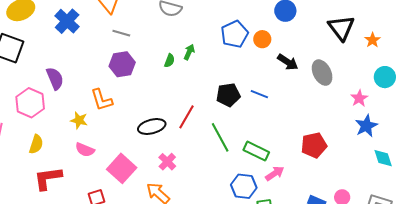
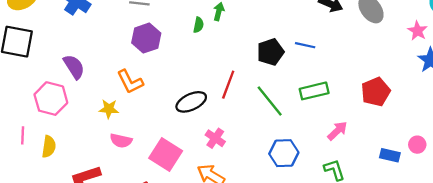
yellow semicircle: (36, 144) -> (49, 147), moved
green rectangle: (256, 151) -> (314, 91), moved, turned -30
blue hexagon: (244, 186) -> (284, 153), moved

